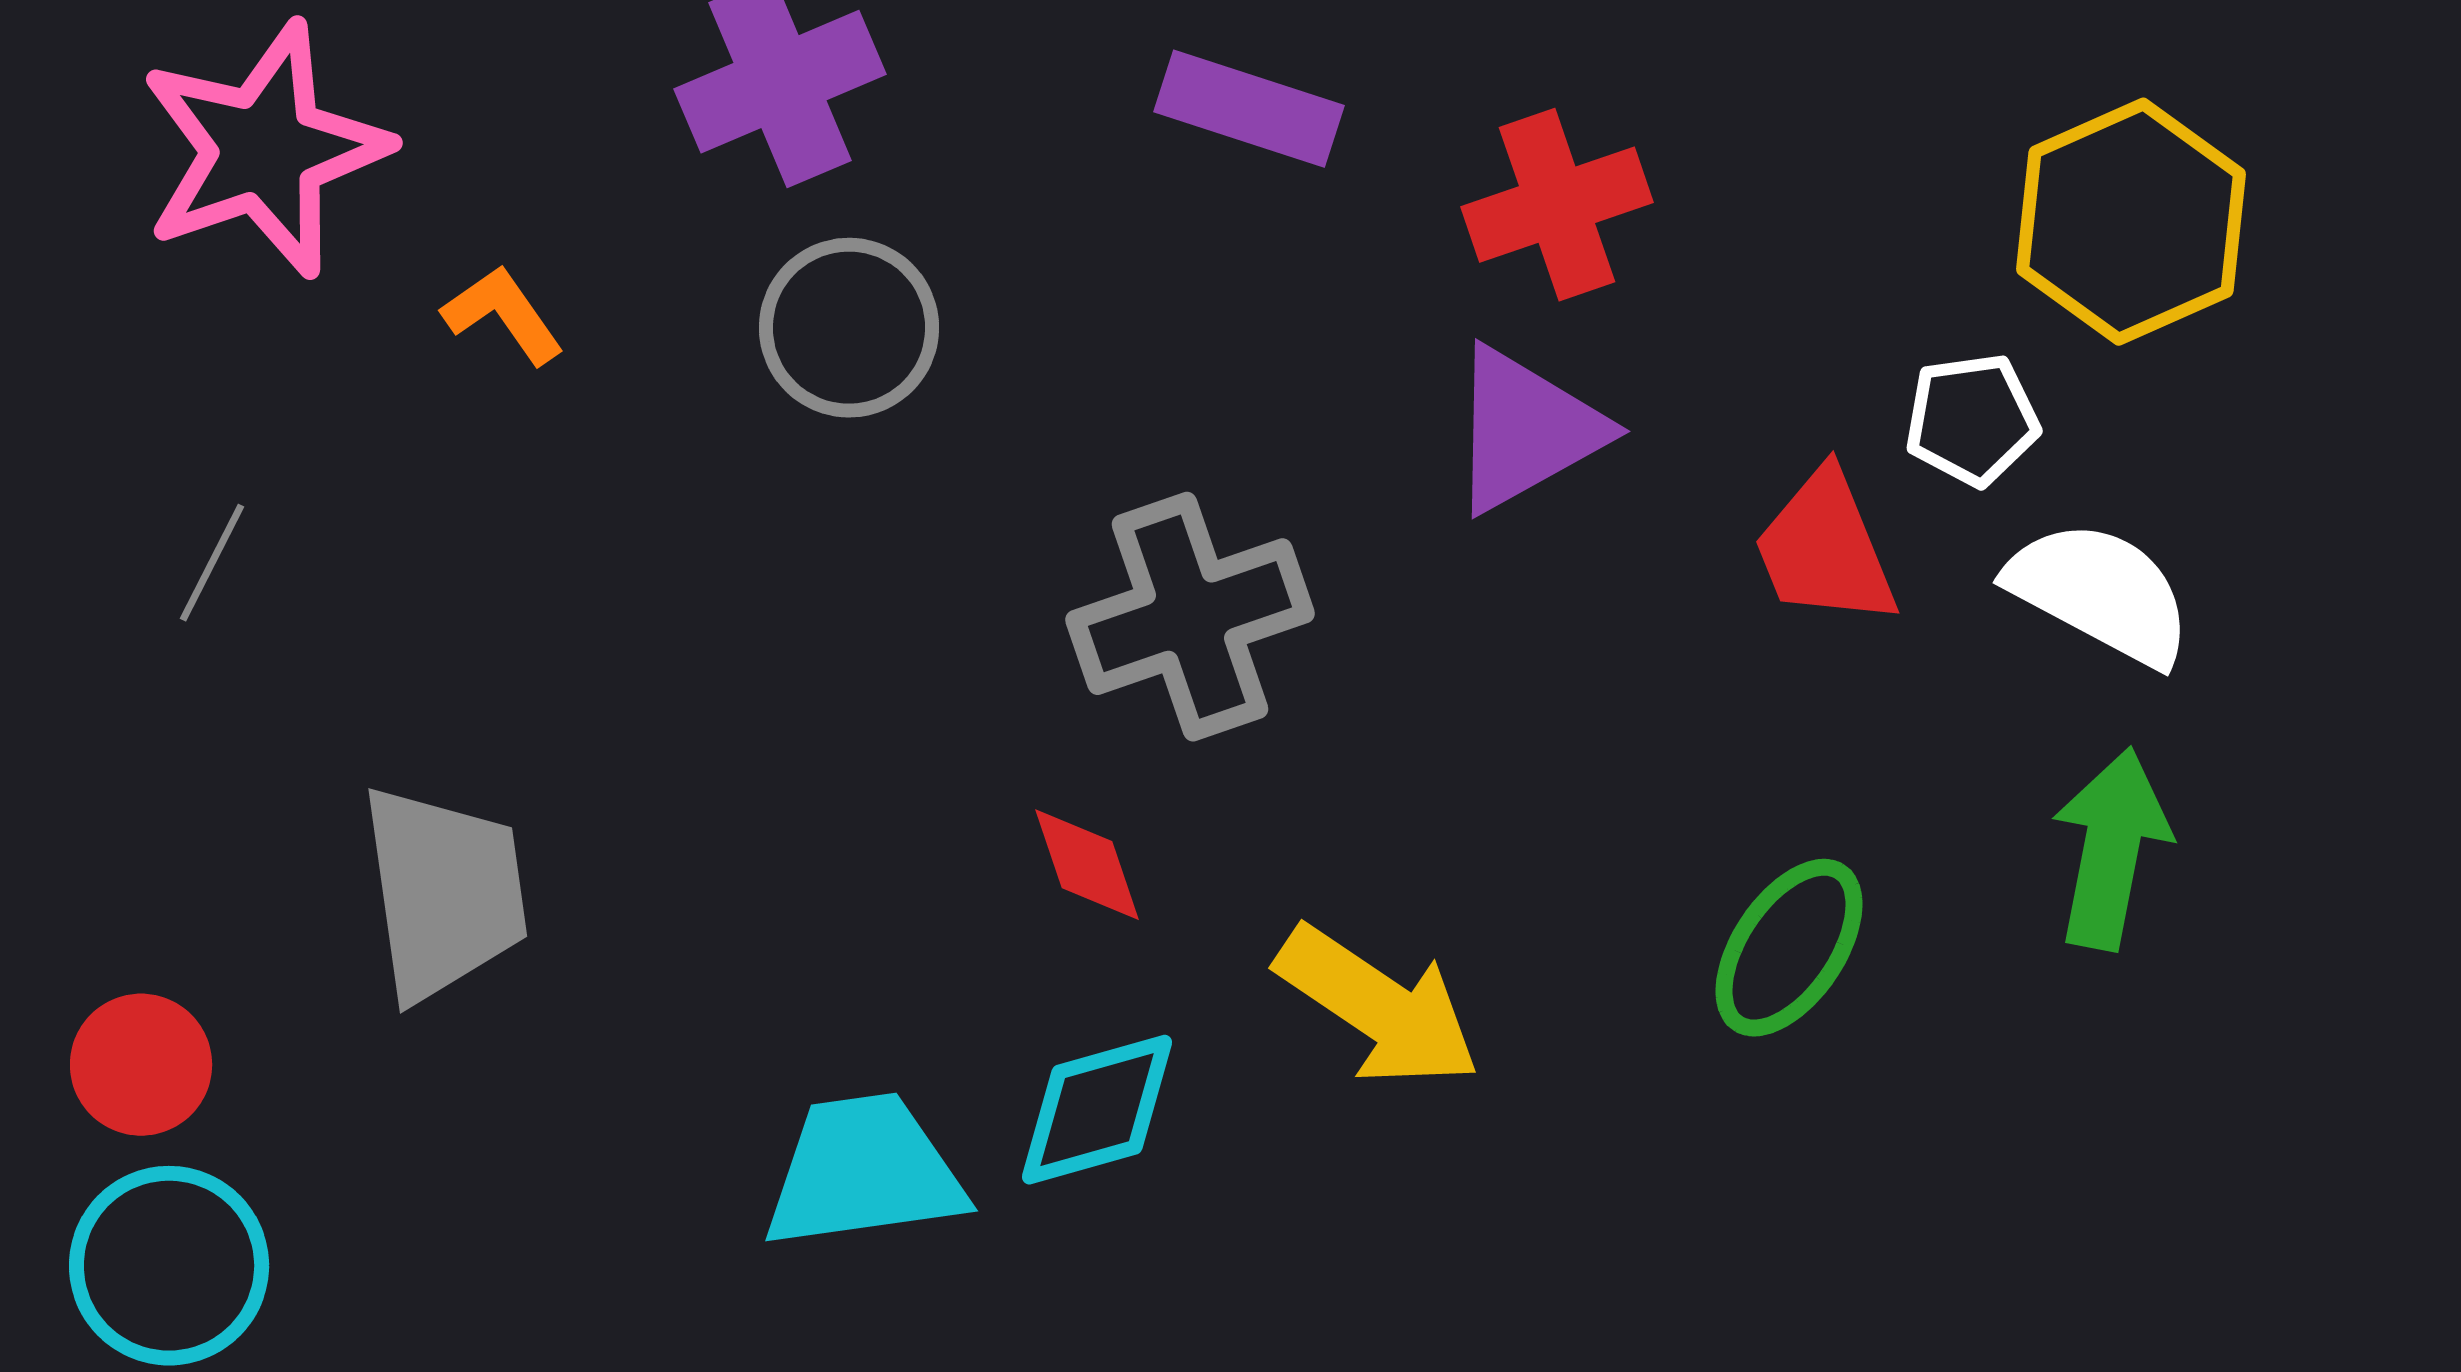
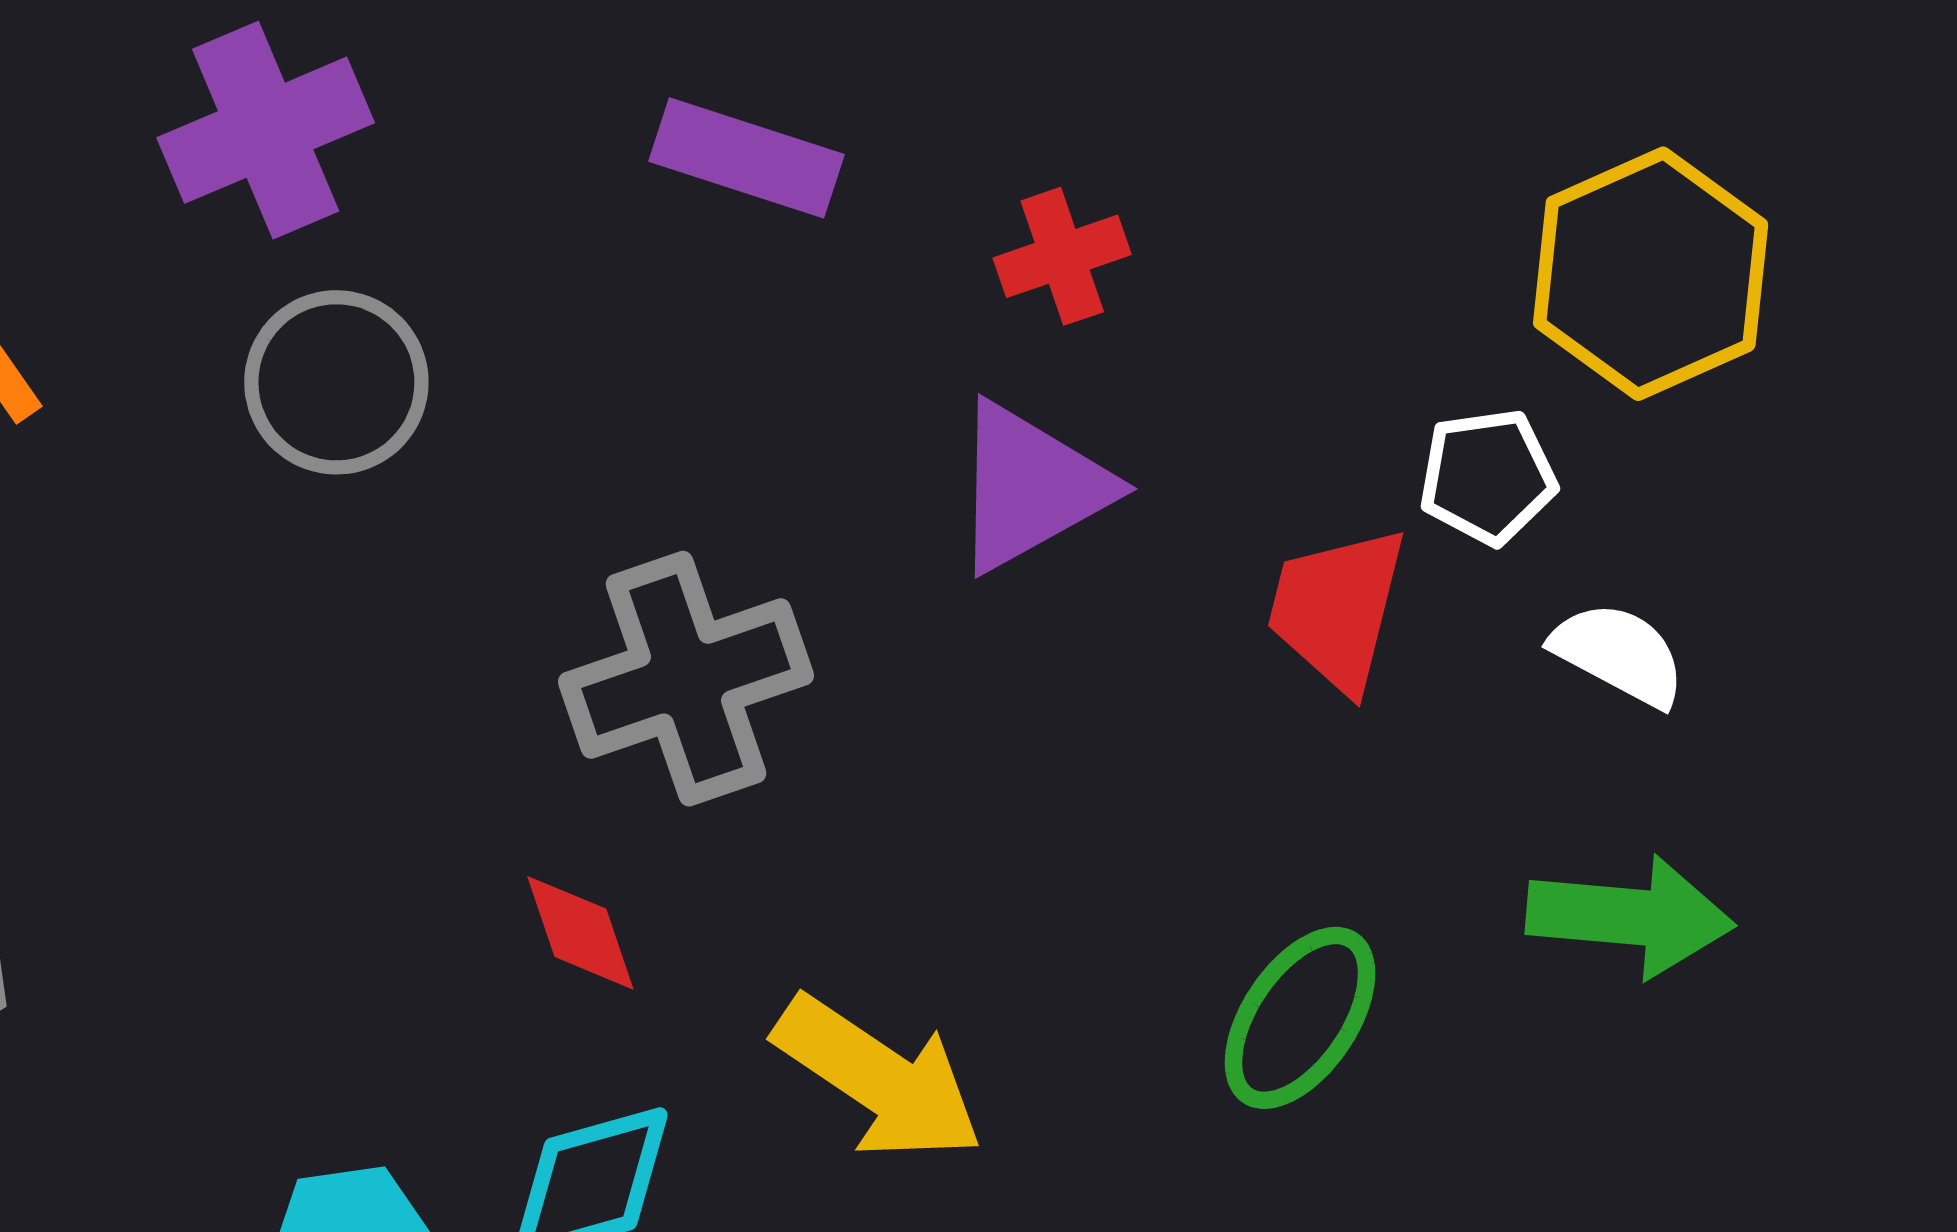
red cross: (1557, 205) -> (1062, 256), size x0.7
red trapezoid: (1825, 549) -> (1337, 609), turned 36
white semicircle: (2100, 593) -> (1619, 654), size x0.7
green arrow: (2111, 849) -> (1630, 916), turned 84

